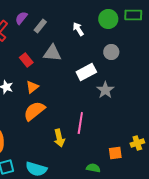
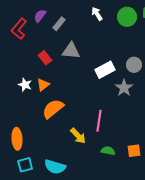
white arrow: (78, 29) -> (97, 14), moved
gray circle: (111, 52) -> (134, 65), moved
orange triangle: (32, 87) -> (43, 85), moved
yellow arrow: (59, 138) -> (78, 136), turned -30
green semicircle: (93, 168) -> (108, 151), moved

